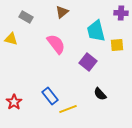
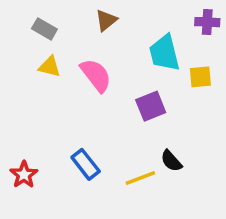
yellow triangle: (11, 39) -> (50, 67), moved
purple square: (88, 62) -> (151, 106), turned 30
yellow line: (68, 109) -> (140, 178), moved

